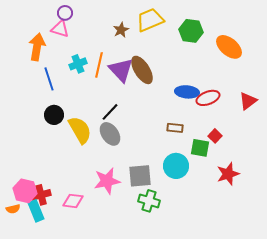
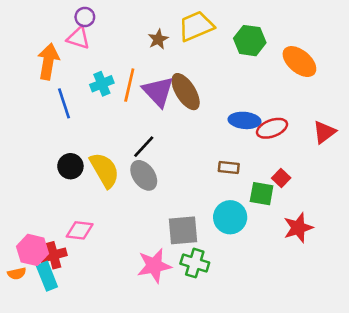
black circle: (54, 115) -> (70, 166), moved
pink star: (107, 181) -> (154, 266), moved
pink diamond: (73, 201) -> (80, 230), moved

